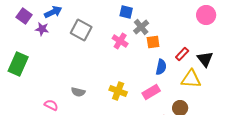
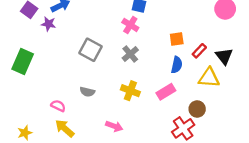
gray cross: (141, 27) -> (130, 54), moved
gray square: (81, 30) -> (90, 50), moved
pink cross: (120, 41) -> (130, 25), moved
orange square: (153, 42) -> (177, 39), moved

